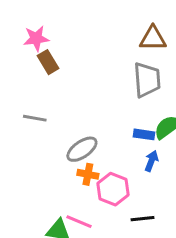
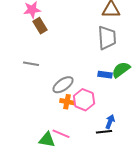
blue arrow: (151, 161) -> (110, 122), moved
pink hexagon: (113, 189) -> (84, 100), moved

